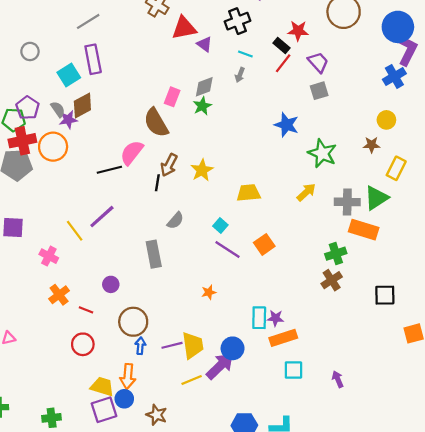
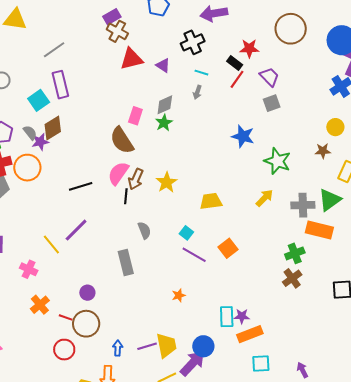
red triangle: (184, 28) -> (131, 59), moved
pink semicircle: (132, 153) -> (118, 173), moved
gray semicircle: (175, 221) -> (144, 230), turned -60
brown circle: (133, 322) -> (86, 324), moved

